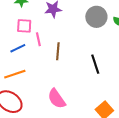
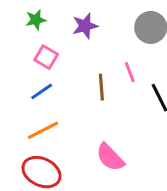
pink square: (24, 26) -> (46, 57), turned 35
pink line: (38, 39) -> (130, 72), moved

